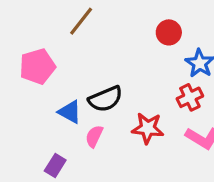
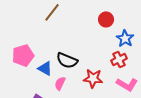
pink pentagon: (37, 67) -> (23, 55), moved
black semicircle: (106, 99) -> (67, 60), turned 45

